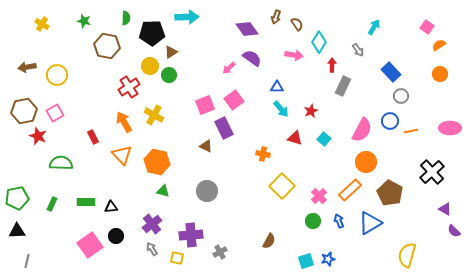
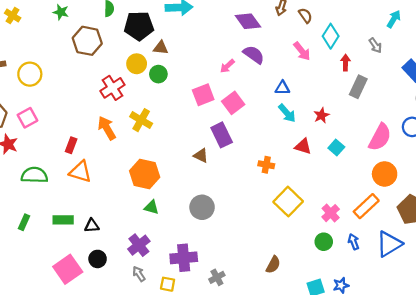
brown triangle: (171, 52) -> (161, 48), turned 40
pink arrow: (294, 55) -> (302, 51), turned 42
pink square: (205, 105) -> (203, 95), moved
red rectangle: (93, 137) -> (71, 145), turned 48
orange triangle: (122, 155) -> (80, 172), moved, turned -30

